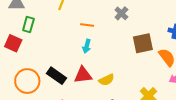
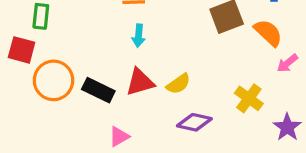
orange circle: (27, 81) -> (54, 80), moved

